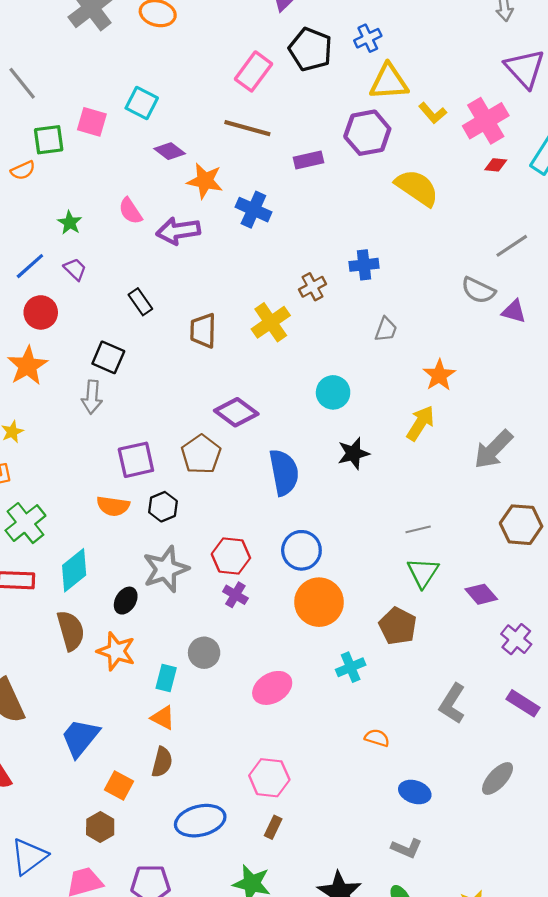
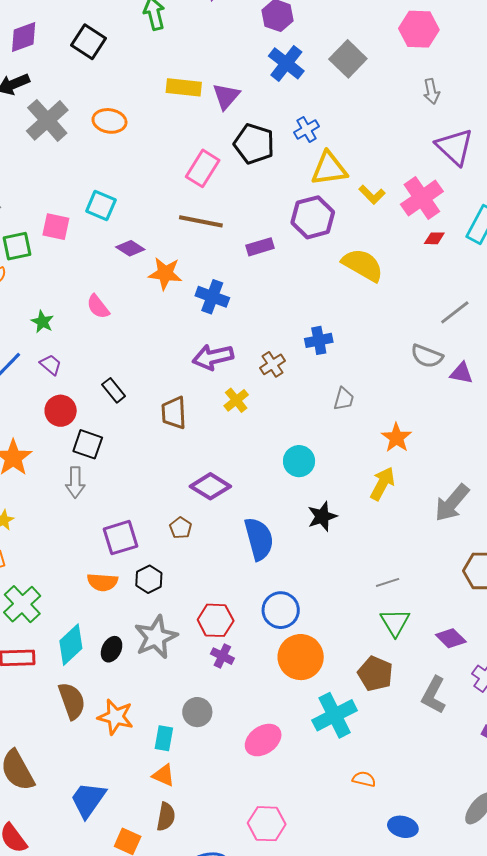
purple arrow: (178, 231) -> (213, 357), moved
red circle: (41, 312) -> (61, 411), moved
yellow cross: (271, 322) -> (236, 400), size x0.7
brown pentagon: (201, 454) -> (181, 528), size x0.6
black ellipse: (126, 601) -> (112, 649), moved
cyan cross: (351, 667) -> (335, 715), size x1.6
gray L-shape: (452, 704) -> (434, 695), moved

